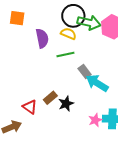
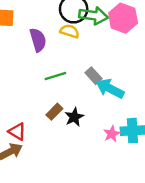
green line: (65, 54) -> (55, 76), moved
red triangle: (30, 107) -> (17, 132), moved

